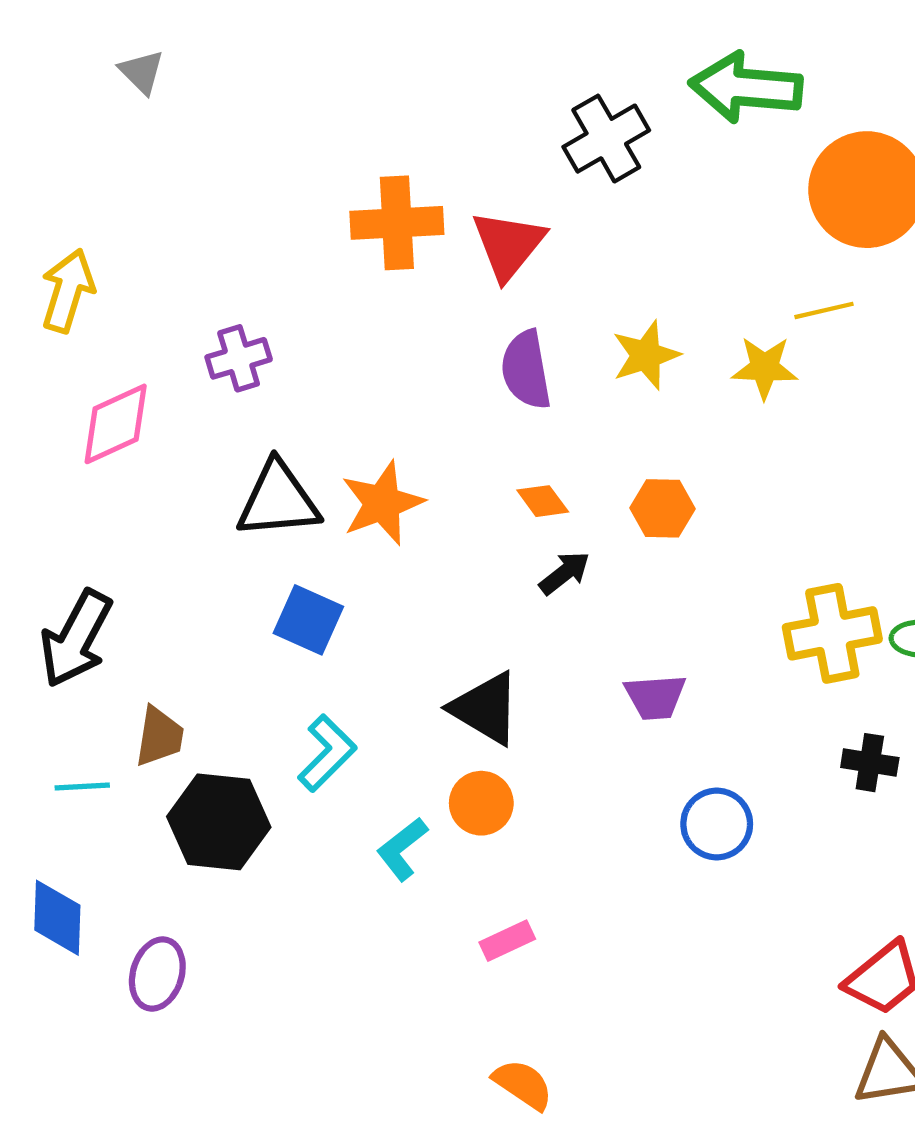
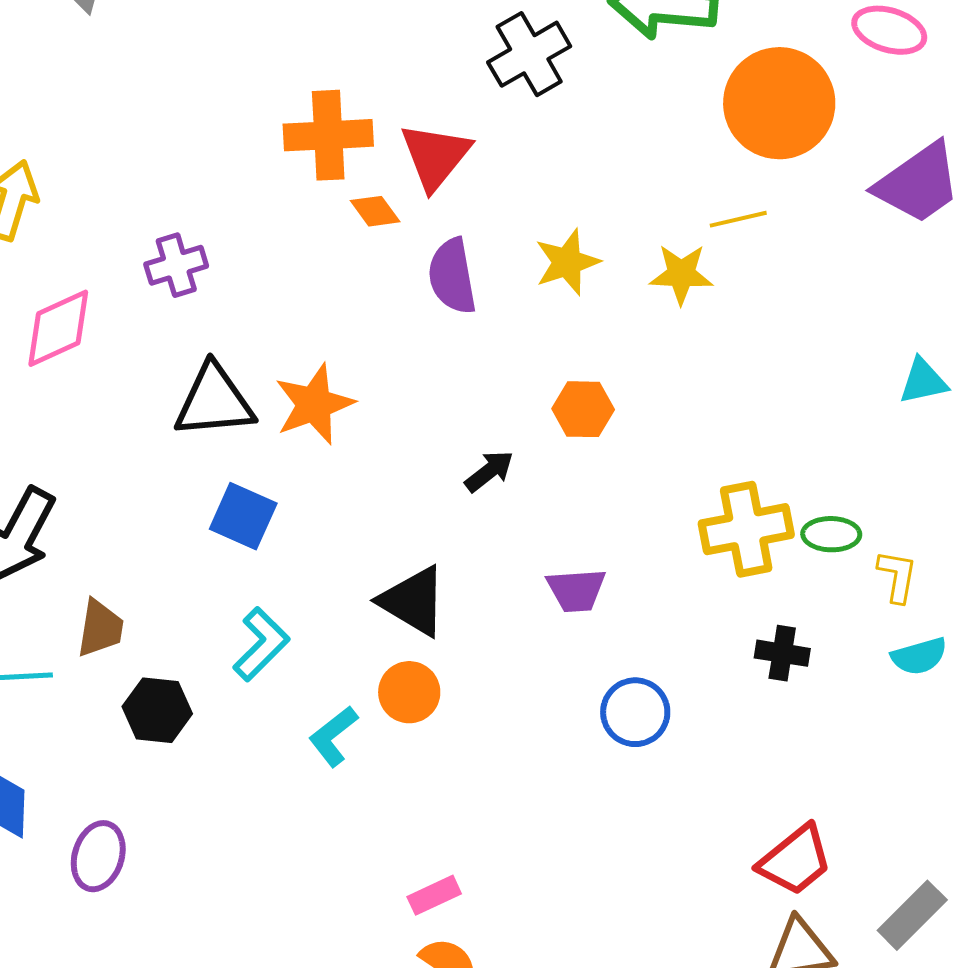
orange diamond: (543, 501) -> (375, 211), moved
black hexagon: (219, 822) -> (157, 710), size x0.7
pink rectangle: (507, 941) -> (434, 895), moved

